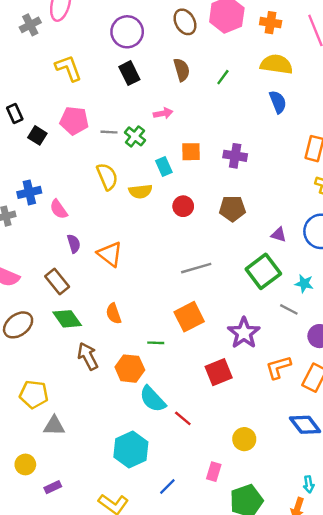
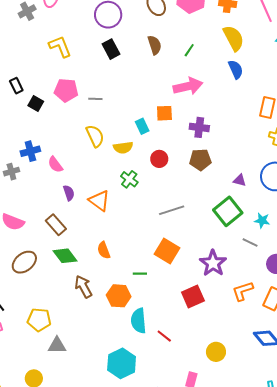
yellow semicircle: (276, 64) -> (234, 38), turned 56
pink arrow: (163, 113) -> (188, 86), moved, size x1.8
green cross: (135, 136) -> (129, 179), moved
purple cross: (235, 156) -> (199, 127), moved
orange square: (189, 317) -> (167, 251), turned -30
cyan semicircle: (153, 399) -> (139, 321), turned 40

